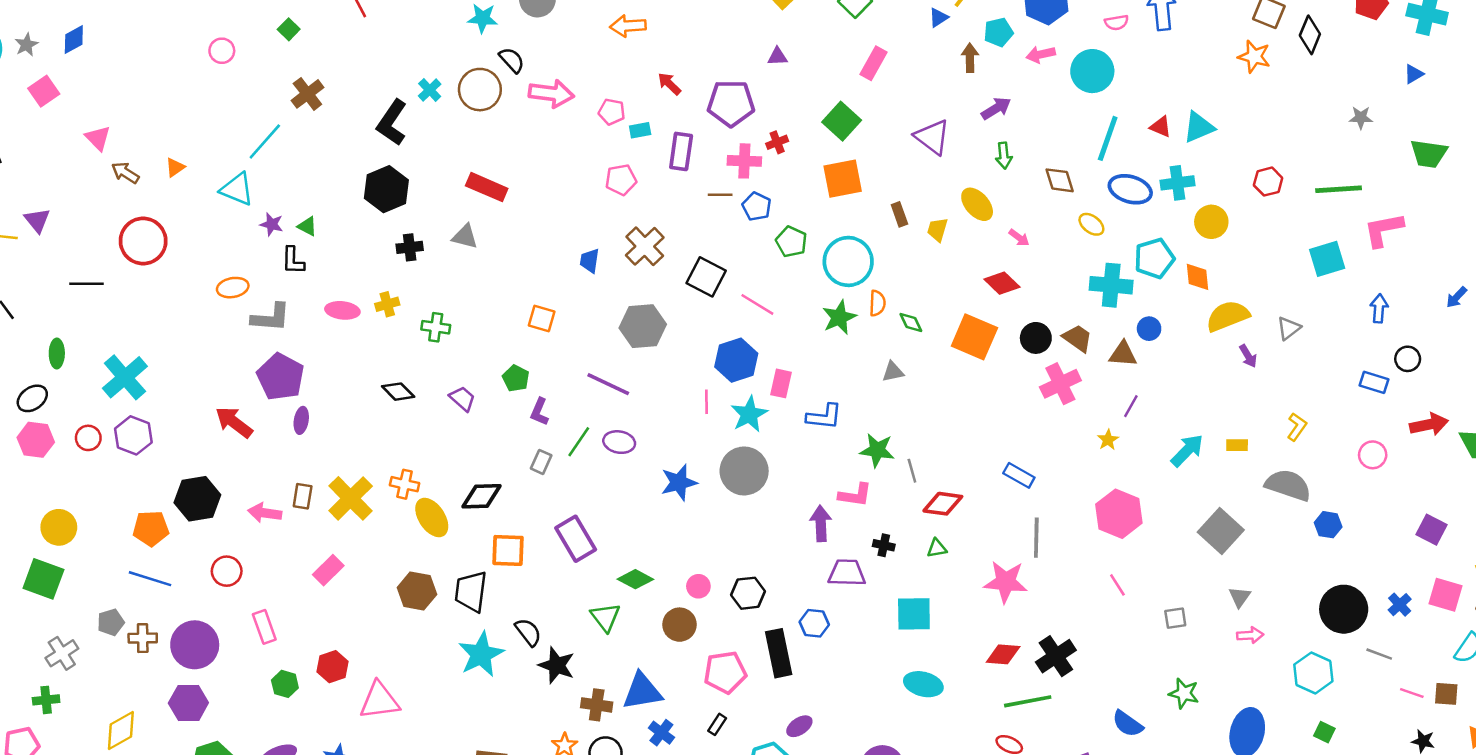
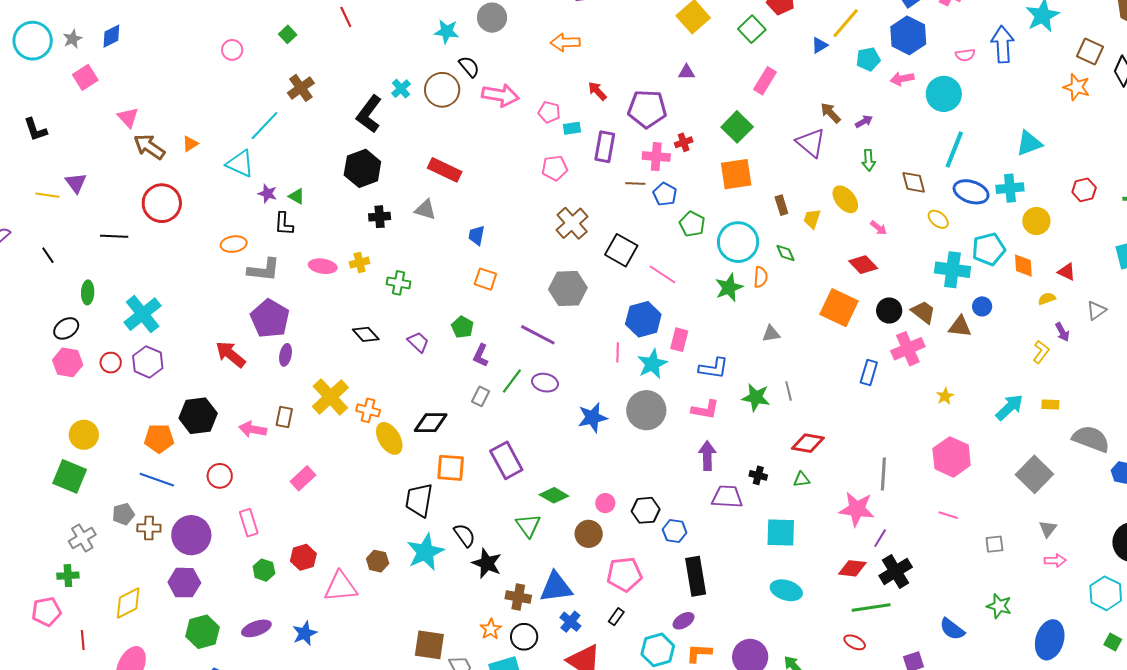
brown arrow: (970, 58) -> (830, 113), moved, turned -45
purple arrow: (996, 108) -> (864, 121), size x0.7
red triangle: (1161, 127) -> (1067, 272), moved
brown arrow: (125, 173) -> (149, 147), size x1.4
blue trapezoid: (590, 261) -> (476, 235), moved
yellow semicircle: (1228, 316) -> (1047, 299), size x0.5
green diamond: (911, 322) -> (786, 253), moved
purple line: (1131, 406) -> (880, 538), moved
yellow L-shape: (1297, 427) -> (1041, 352), moved
gray line: (912, 471) -> (789, 391), moved
blue rectangle: (1019, 475) -> (869, 372), moved, turned 75
pink L-shape: (855, 495) -> (705, 410), moved
yellow cross: (351, 498) -> (330, 397), moved
pink line: (1117, 585) -> (948, 515), turned -42
brown hexagon: (417, 591) -> (378, 561), moved, size x0.7
blue hexagon: (814, 623) -> (675, 531), moved
black rectangle: (779, 653) -> (696, 576), moved

